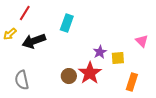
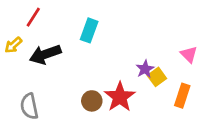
purple star: (100, 52) -> (145, 69), moved
yellow square: (118, 58) -> (157, 77), turned -32
orange rectangle: (132, 82) -> (182, 96), moved

